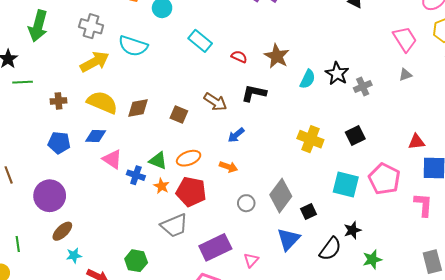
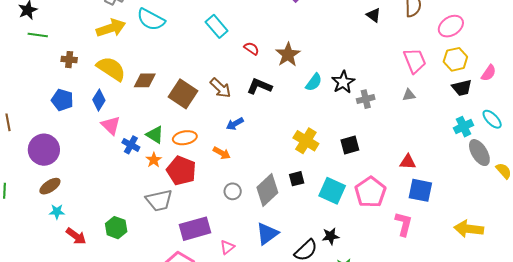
brown square: (179, 115) -> (183, 94), size x1.6
blue diamond: (96, 136) -> (99, 100), turned -70
black square: (308, 211) -> (297, 179), moved

